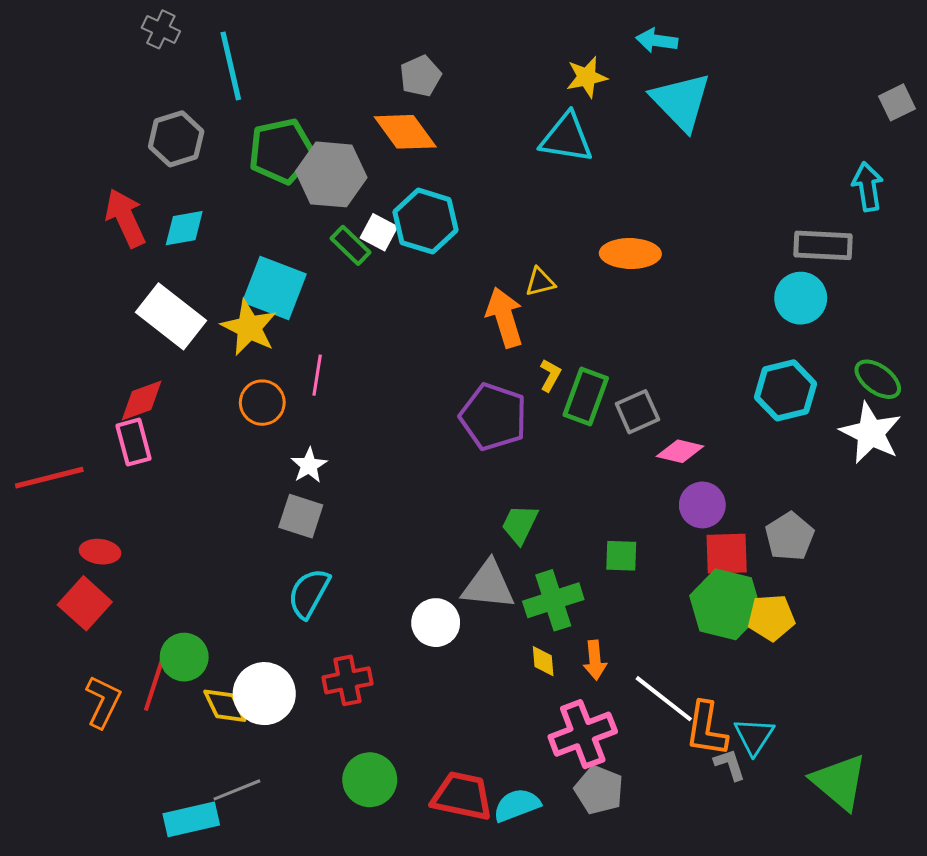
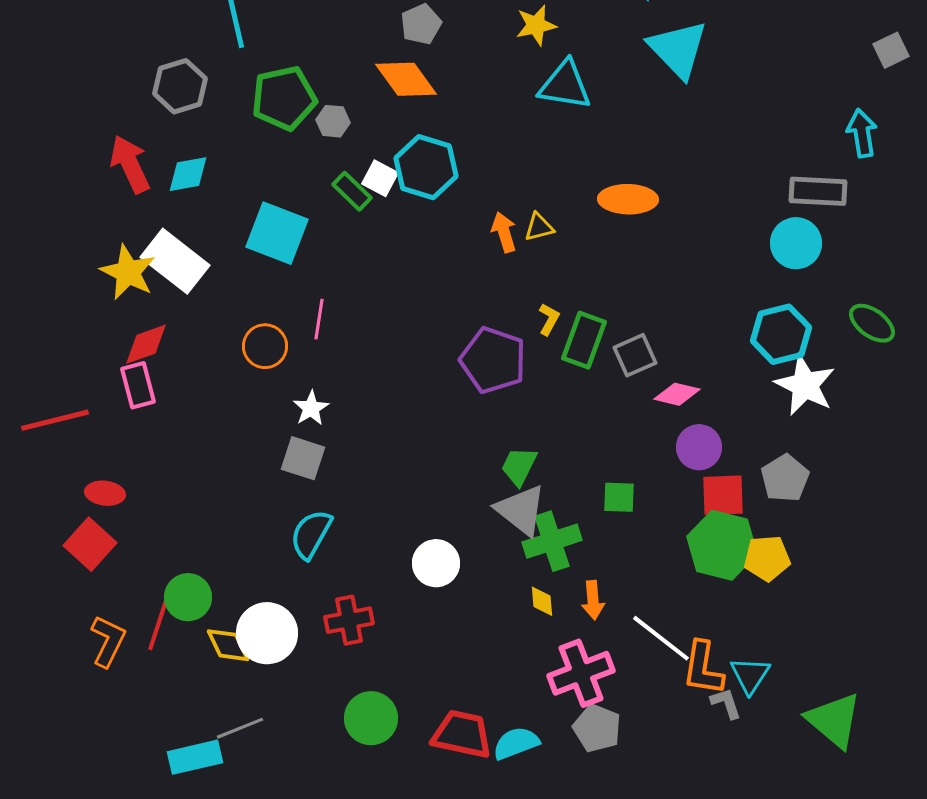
yellow star: (587, 77) -> (536, 25), moved
gray hexagon: (331, 174) -> (333, 121), size x0.5
orange arrow: (505, 317) -> (504, 232), moved, size x0.7
yellow star: (249, 328) -> (128, 272), moved
white star: (871, 433) -> (805, 385), moved
gray triangle: (488, 585) -> (521, 510), moved, turned 32

